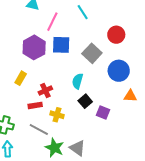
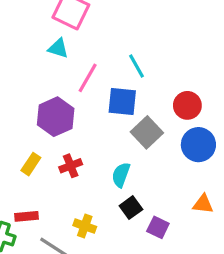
blue square: (61, 45) -> (122, 102), moved
blue circle: (119, 71) -> (198, 145), moved
red cross: (45, 91) -> (71, 166), moved
red rectangle: (35, 105) -> (27, 216), moved

